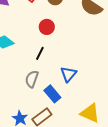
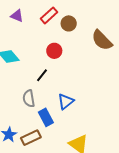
gray semicircle: (32, 79) -> (29, 99), turned -42

